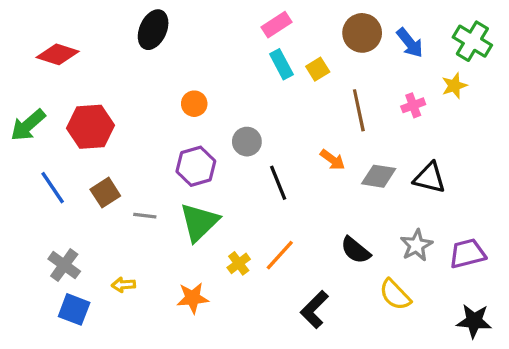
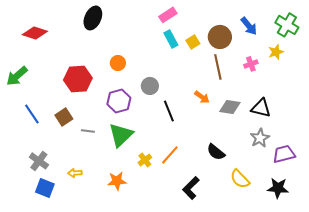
brown circle: (362, 33) -> (220, 37), moved
red hexagon: (91, 127) -> (78, 79), moved
gray star: (416, 245) -> (260, 138), moved
black star: (474, 321) -> (278, 188), moved

